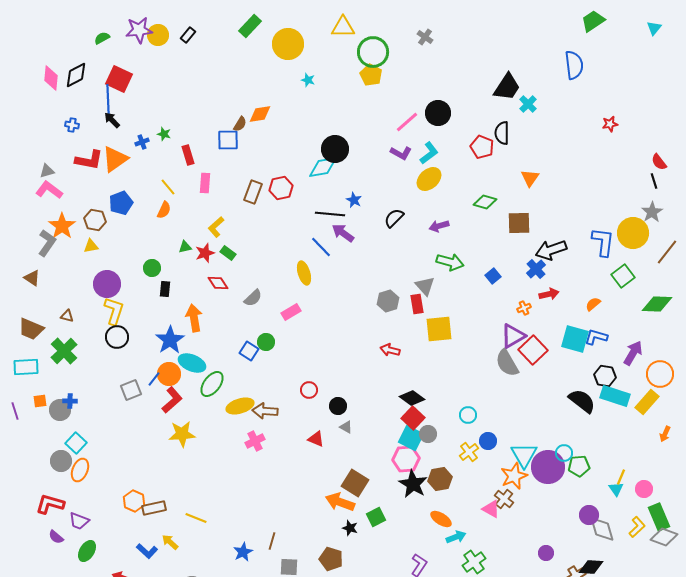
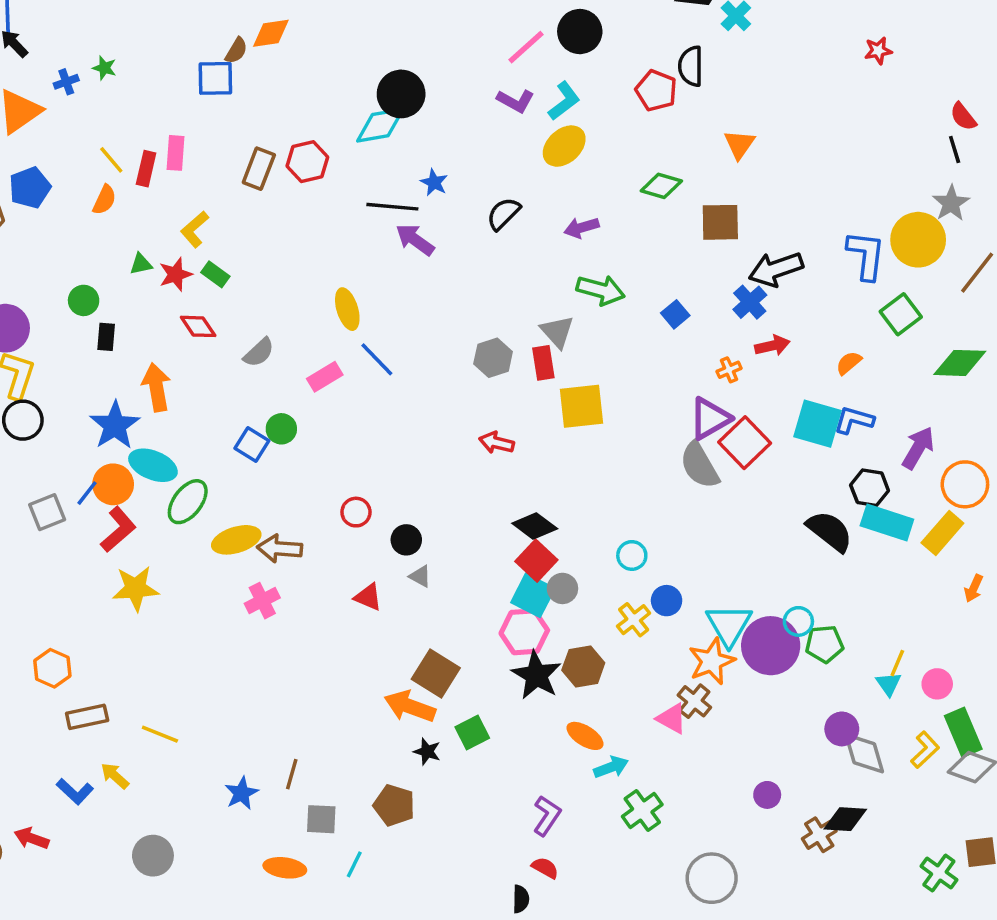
red rectangle: (188, 155) -> (146, 169), moved, turned 30
blue line: (321, 247) -> (377, 359), moved
orange hexagon: (134, 501) -> (52, 668), moved

